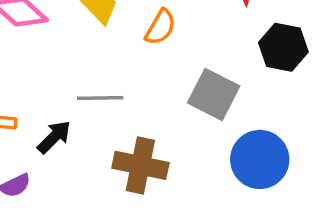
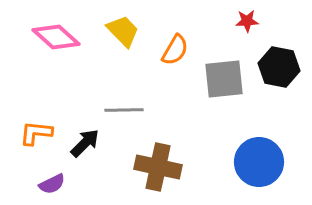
gray square: (214, 94) -> (224, 79), moved, turned -33

